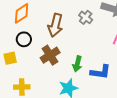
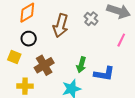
brown cross: (50, 55) -> (44, 65), moved
yellow square: (10, 58) -> (14, 57), turned 32

